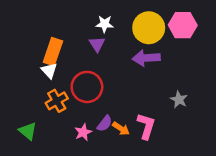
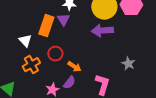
orange rectangle: (53, 52) -> (46, 26), moved
red circle: (87, 87) -> (55, 54), size x0.6
orange arrow: (121, 129) -> (74, 67), moved

